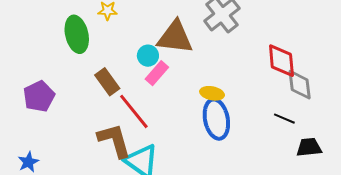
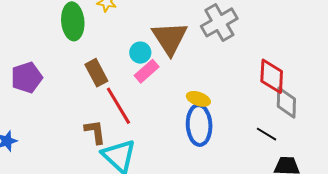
brown triangle: (175, 37) -> (170, 38), turned 42
brown L-shape: (114, 140) -> (95, 132), size x0.7

